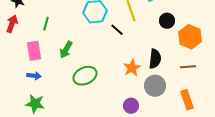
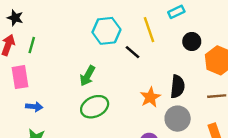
green line: (46, 24) -> (32, 45), moved
green arrow: (66, 50) -> (87, 76), moved
pink rectangle: (34, 51) -> (20, 77), moved

